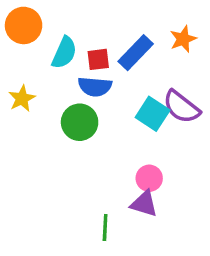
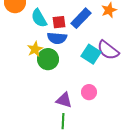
cyan semicircle: (64, 53) -> (39, 18), turned 126
yellow star: (22, 98) -> (35, 49), moved
purple triangle: (144, 204) -> (64, 100), moved

